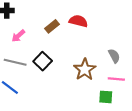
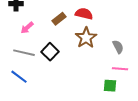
brown star: (85, 70) -> (86, 38), moved

